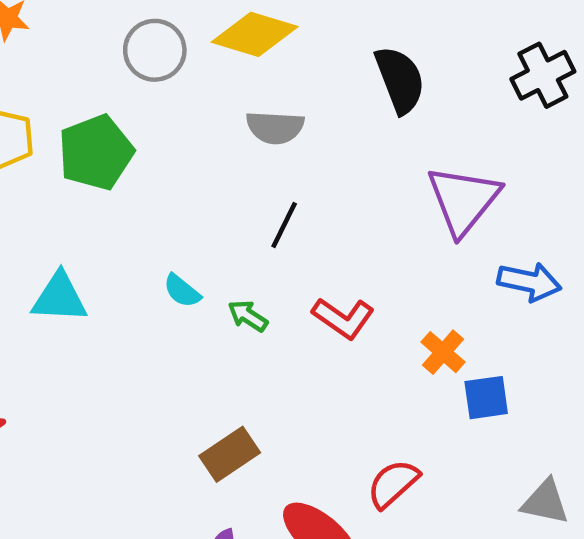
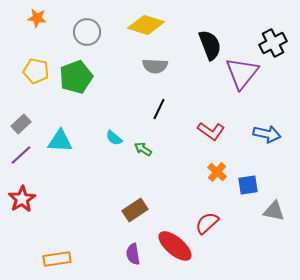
gray circle: (155, 50) -> (87, 32), moved
purple triangle: (463, 200) -> (242, 73), moved
red L-shape: (343, 318) -> (211, 131), moved
orange cross: (443, 352) -> (217, 172), moved
gray triangle: (545, 502) -> (274, 211), moved

